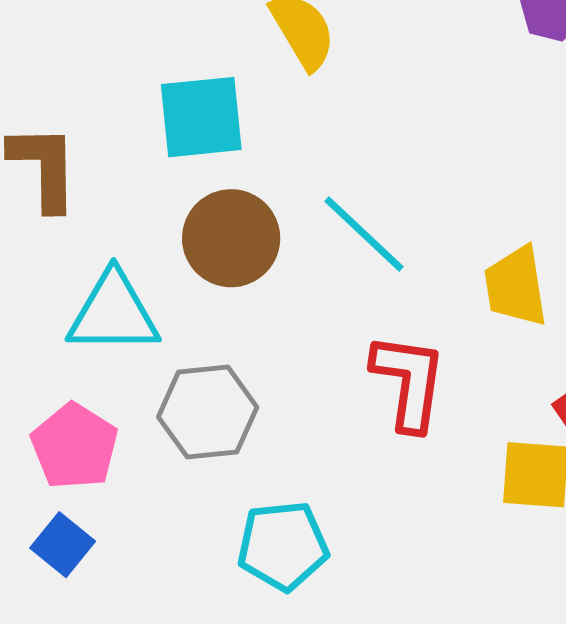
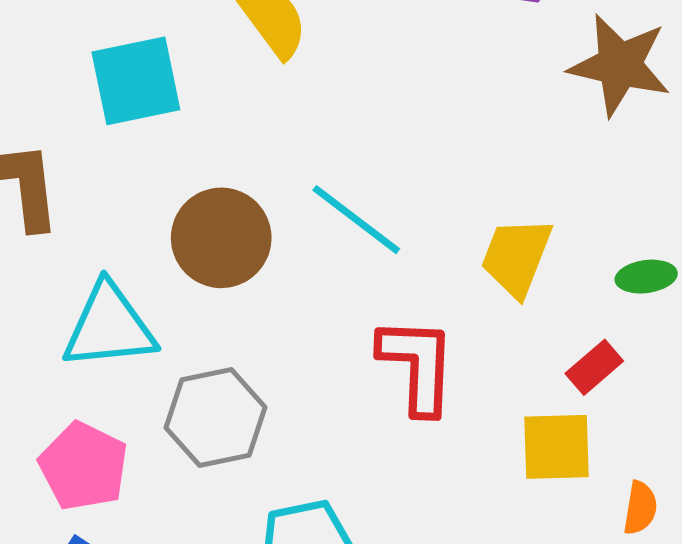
cyan square: (201, 117) -> (136, 81), moved
yellow trapezoid: (516, 286) -> (516, 257), turned 36

